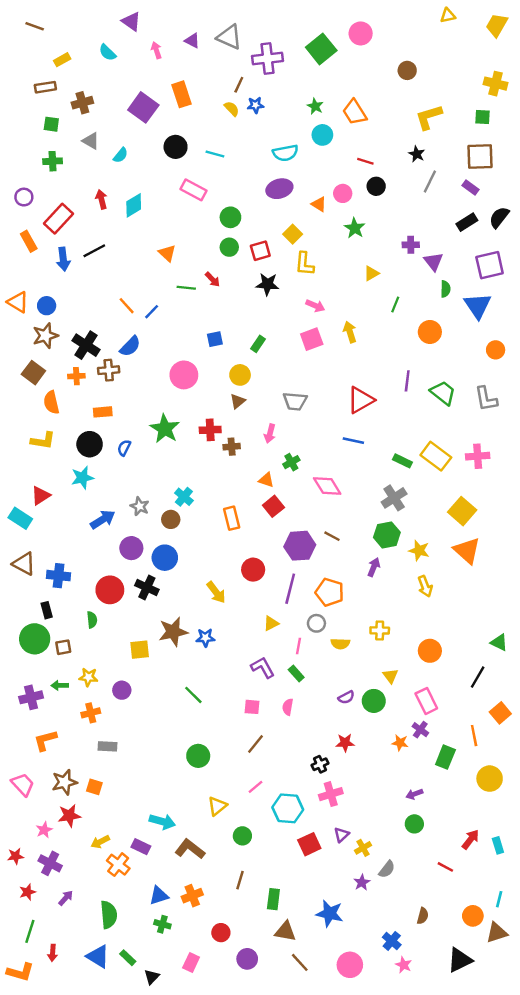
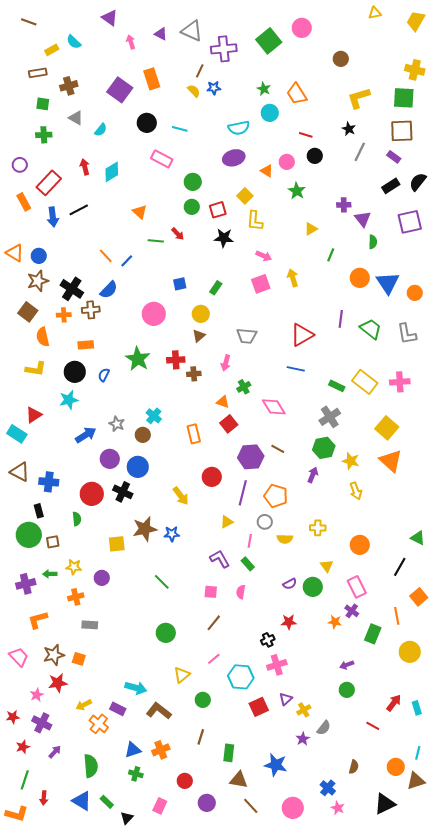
cyan semicircle: (107, 53) -> (74, 42), moved
green square: (482, 117) -> (404, 98), size x1.6
blue triangle: (478, 306) -> (388, 283), moved

